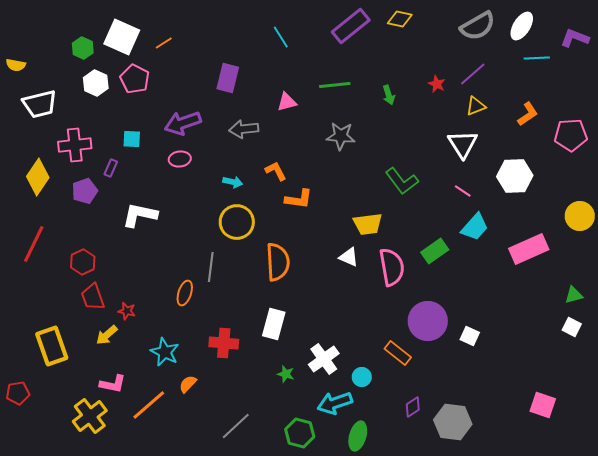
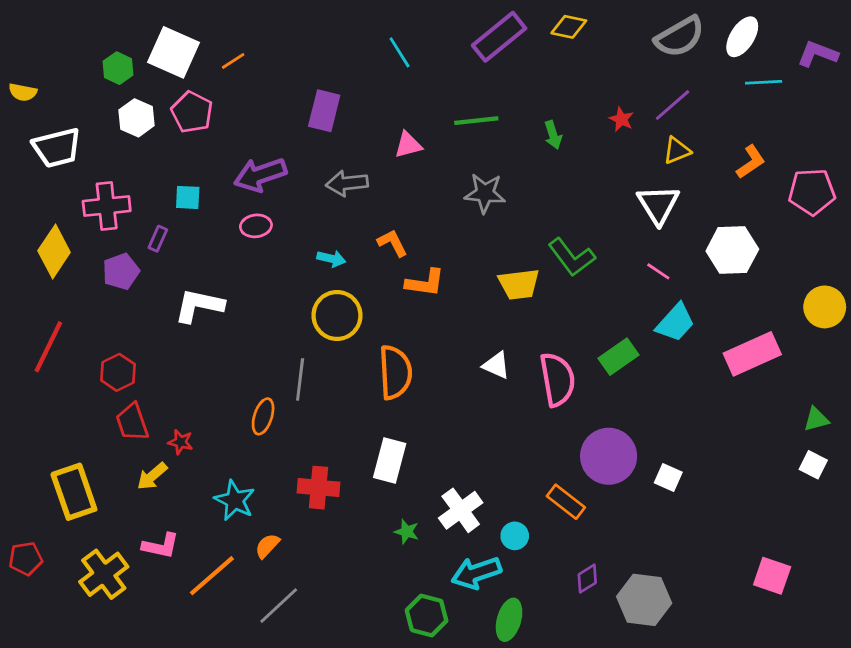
yellow trapezoid: (368, 224) -> (519, 284), moved
yellow cross: (90, 416) -> (104, 574), moved
gray line: (236, 426) -> (279, 606), moved

